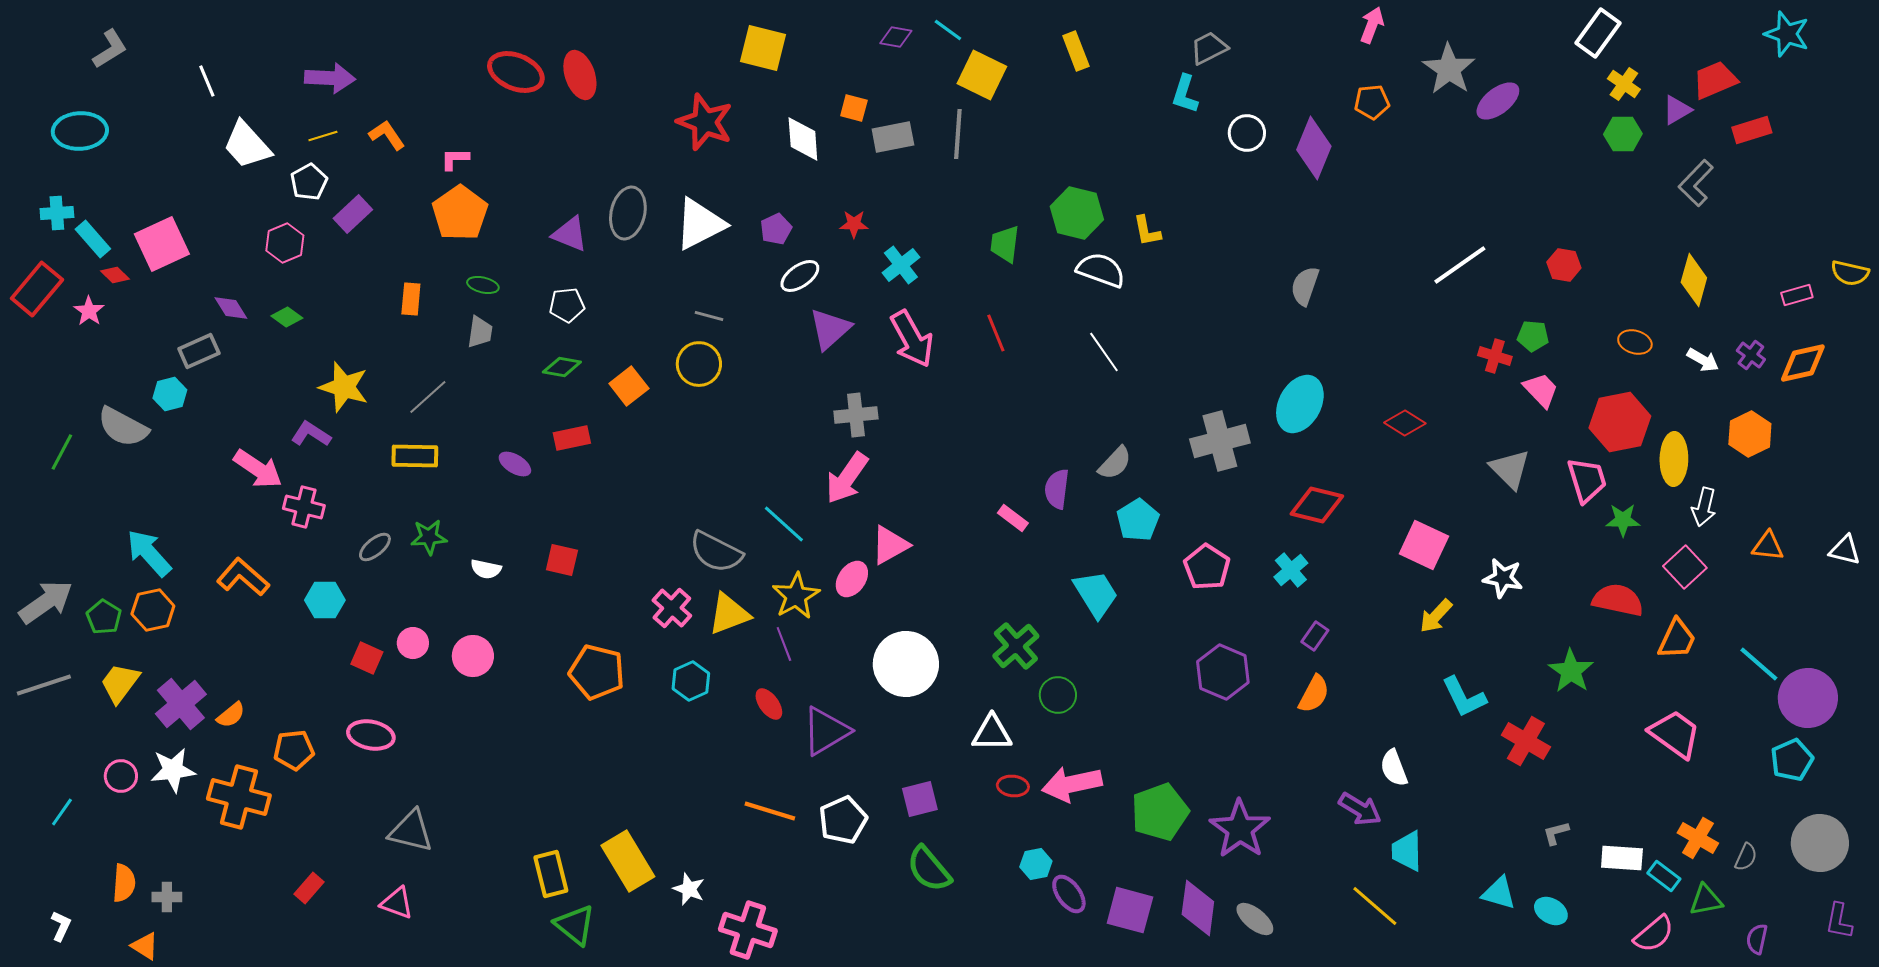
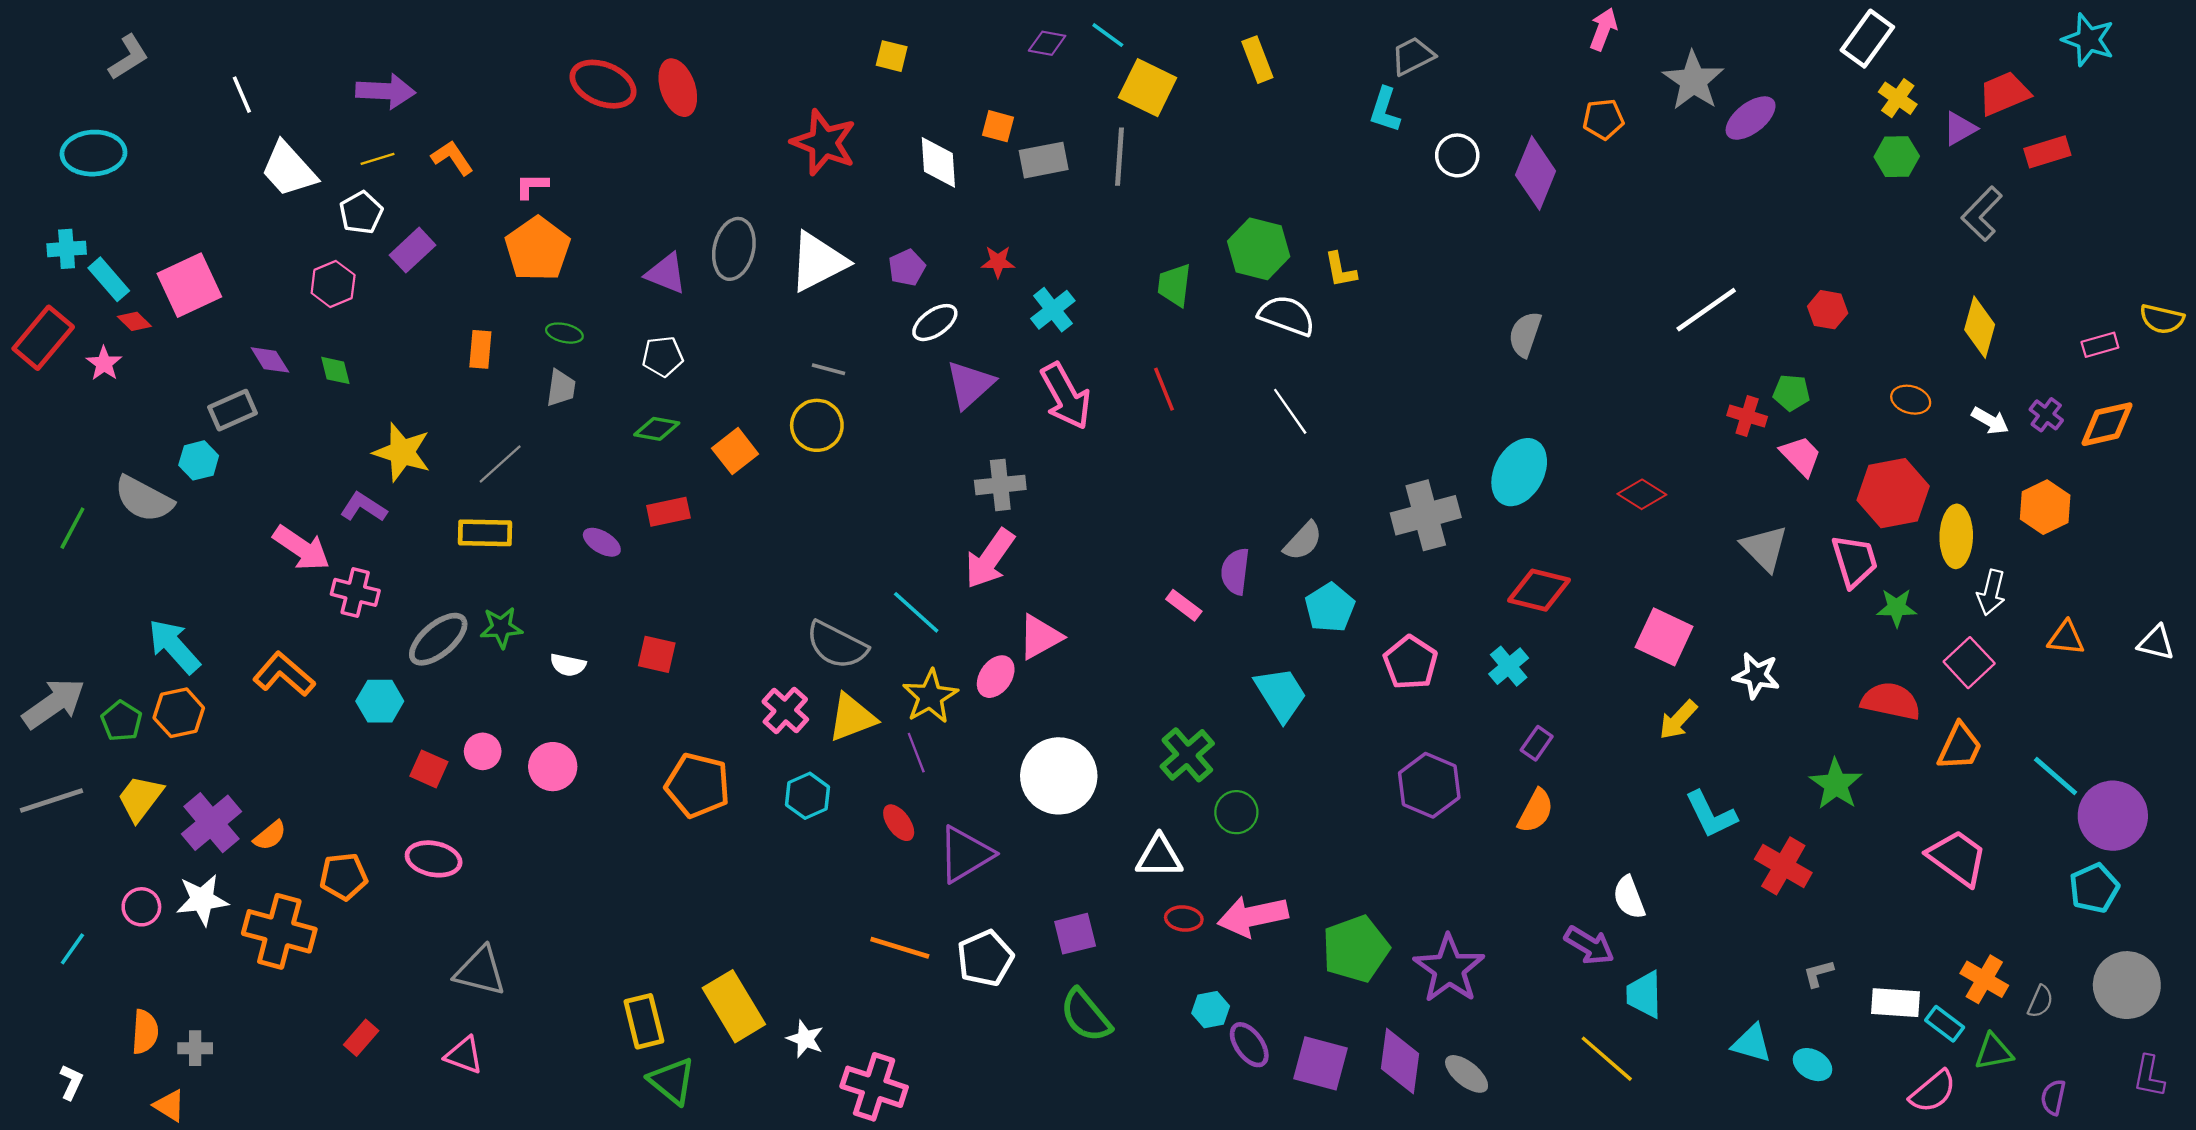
yellow square: (763, 48) -> (892, 56), size x0.6
green diamond: (287, 317) -> (335, 370), turned 40
gray ellipse: (375, 547) -> (438, 639), size x1.6

